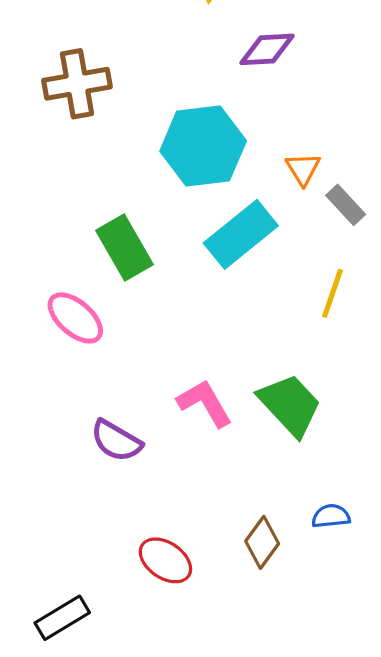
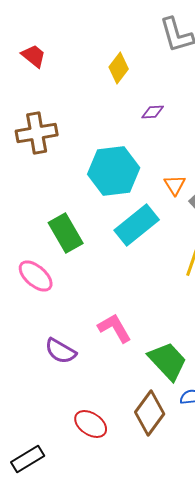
purple diamond: (267, 49) -> (153, 112), size x0.7
green trapezoid: (290, 405) -> (168, 361), moved
brown diamond: (262, 542) -> (150, 413), size x1.4

